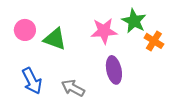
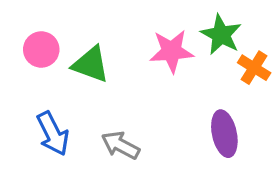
purple ellipse: (114, 70) -> (224, 134), moved

